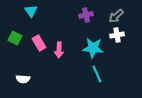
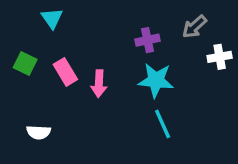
purple cross: (86, 15) -> (147, 40), moved
white cross: (117, 35) -> (220, 57), moved

